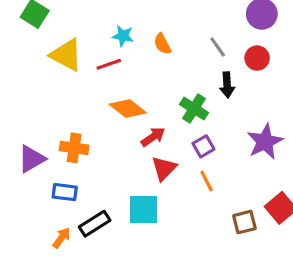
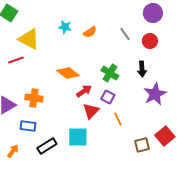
orange semicircle: (162, 44) -> (90, 32), turned -96
red line: (109, 64) -> (16, 60), moved
black arrow: (227, 85) -> (142, 69), moved
purple square: (203, 146) -> (108, 97), moved, turned -32
orange arrow: (62, 238) -> (13, 151), moved

